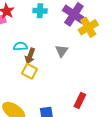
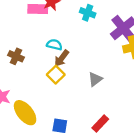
gray triangle: (62, 51) -> (95, 79), moved

